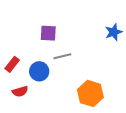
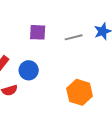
gray line: (62, 56) -> (74, 37), moved

